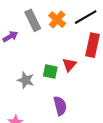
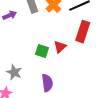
gray star: (26, 80) -> (14, 72), moved

